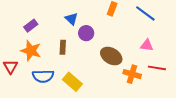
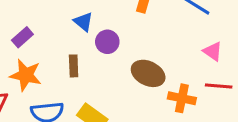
pink triangle: (147, 45) -> (213, 51), moved, turned 32

